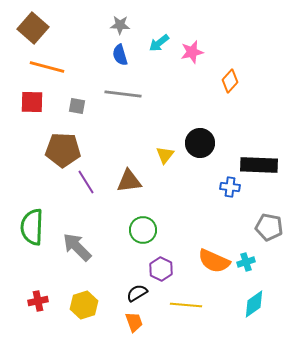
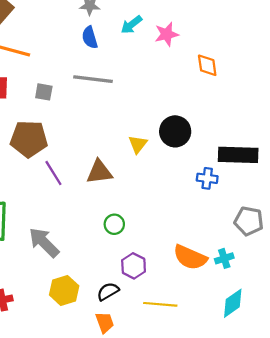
orange diamond: (230, 81) -> (207, 65), turned -50
green circle: (143, 230) -> (114, 224), size x0.7
yellow hexagon: (84, 305) -> (64, 290), moved

